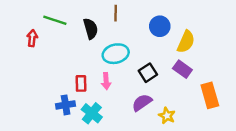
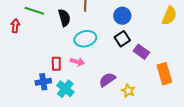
yellow semicircle: (186, 42) -> (169, 16), moved
black square: (148, 73) -> (122, 39), moved
pink arrow: (106, 81) -> (77, 62), turned -72

